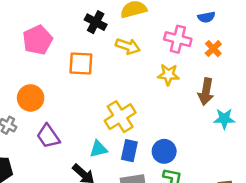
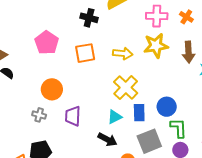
yellow arrow: (128, 46) -> (123, 54), moved
yellow star: (168, 75) -> (156, 46), size x1.4
purple trapezoid: (48, 136) -> (73, 116), turned 50

